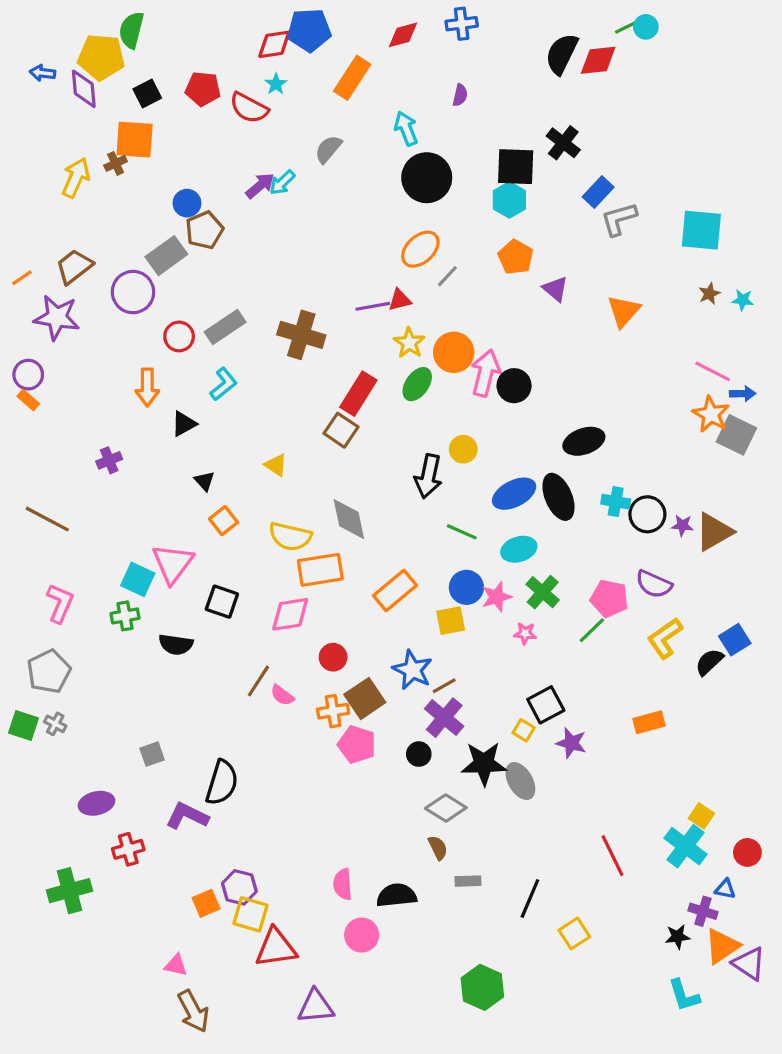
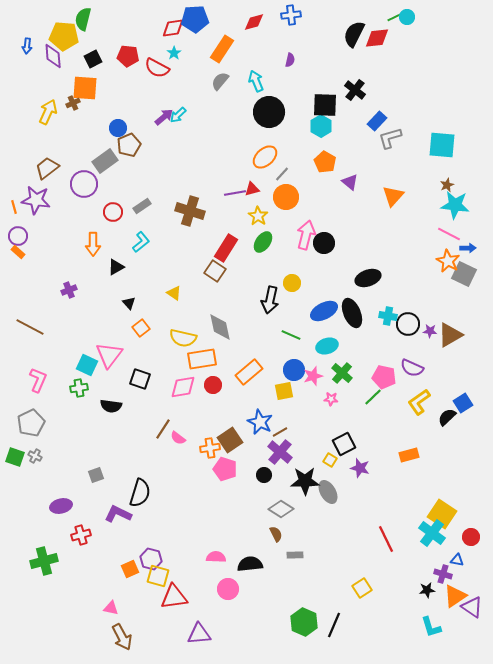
blue arrow: (42, 73) -> (27, 46), turned -91
gray semicircle: (328, 149) -> (220, 81), moved
orange line: (22, 278) -> (14, 207), moved, turned -72
cyan star: (743, 300) -> (455, 205), moved, size x2.0
gray rectangle: (225, 327) -> (142, 206), size x0.7
orange circle: (454, 352) -> (286, 197), moved
red circle: (333, 657) -> (213, 385), moved
yellow square: (701, 816) -> (442, 514), size x1.8
pink semicircle: (343, 884) -> (216, 557), turned 96
black line: (530, 899) -> (334, 625), moved

